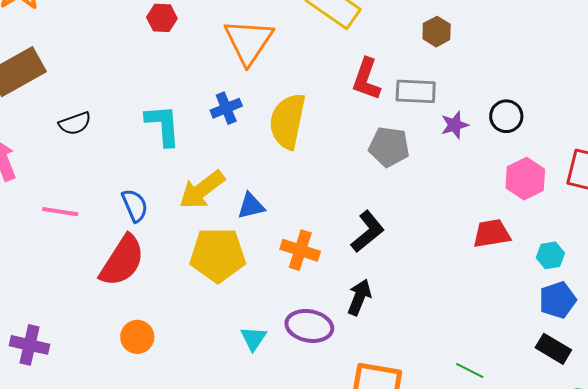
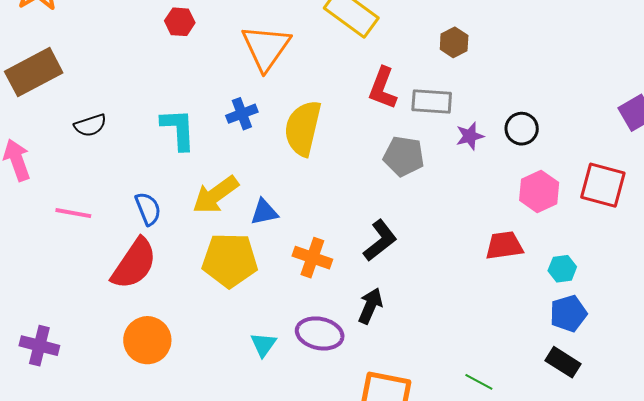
orange circle: (137, 337) -> (147, 340), size x1.4

